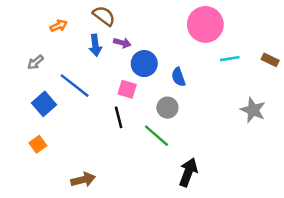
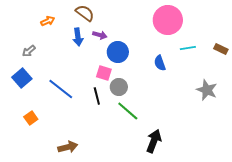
blue semicircle: (178, 77) -> (160, 63), moved
blue line: (75, 86) -> (61, 89), moved
blue square: (44, 104) -> (22, 78), moved
gray circle: (167, 108) -> (119, 87), moved

